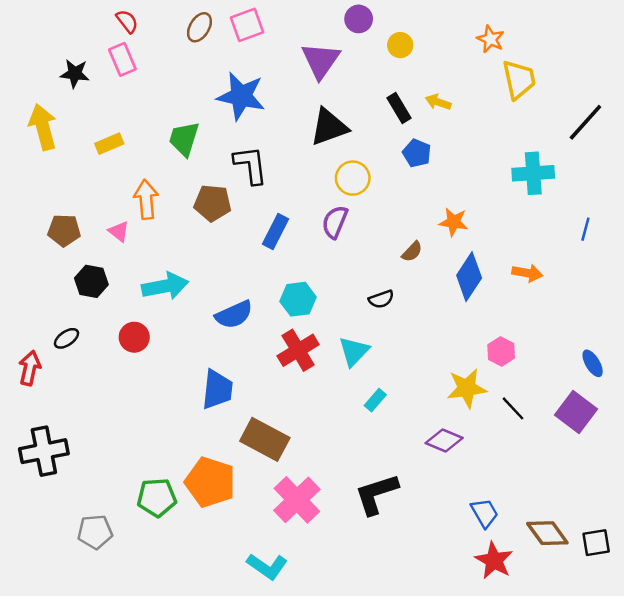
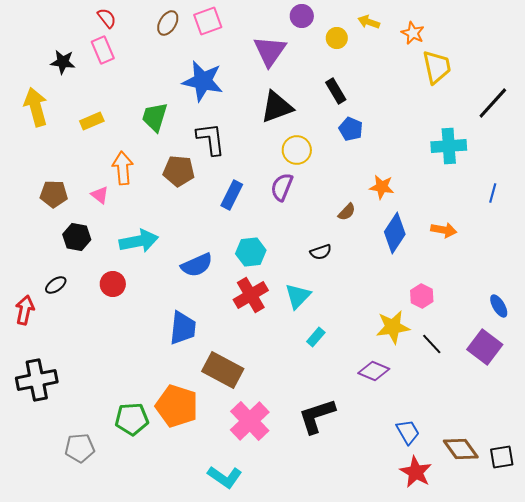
yellow arrow: (438, 102) -> (369, 22), moved

